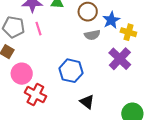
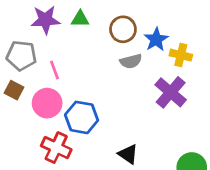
pink line: (39, 29) -> (54, 70), moved
blue hexagon: (71, 71) -> (82, 117), moved
pink circle: (22, 74) -> (47, 103), moved

